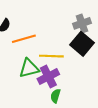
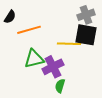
black square: (82, 44) -> (86, 35), turned -30
yellow line: (51, 56) -> (69, 44), moved

